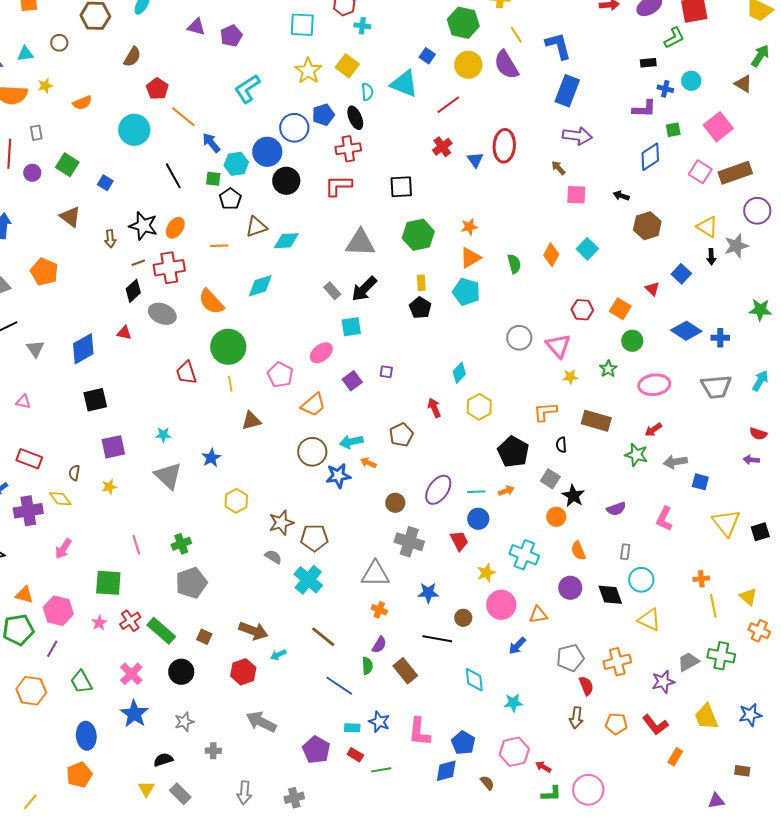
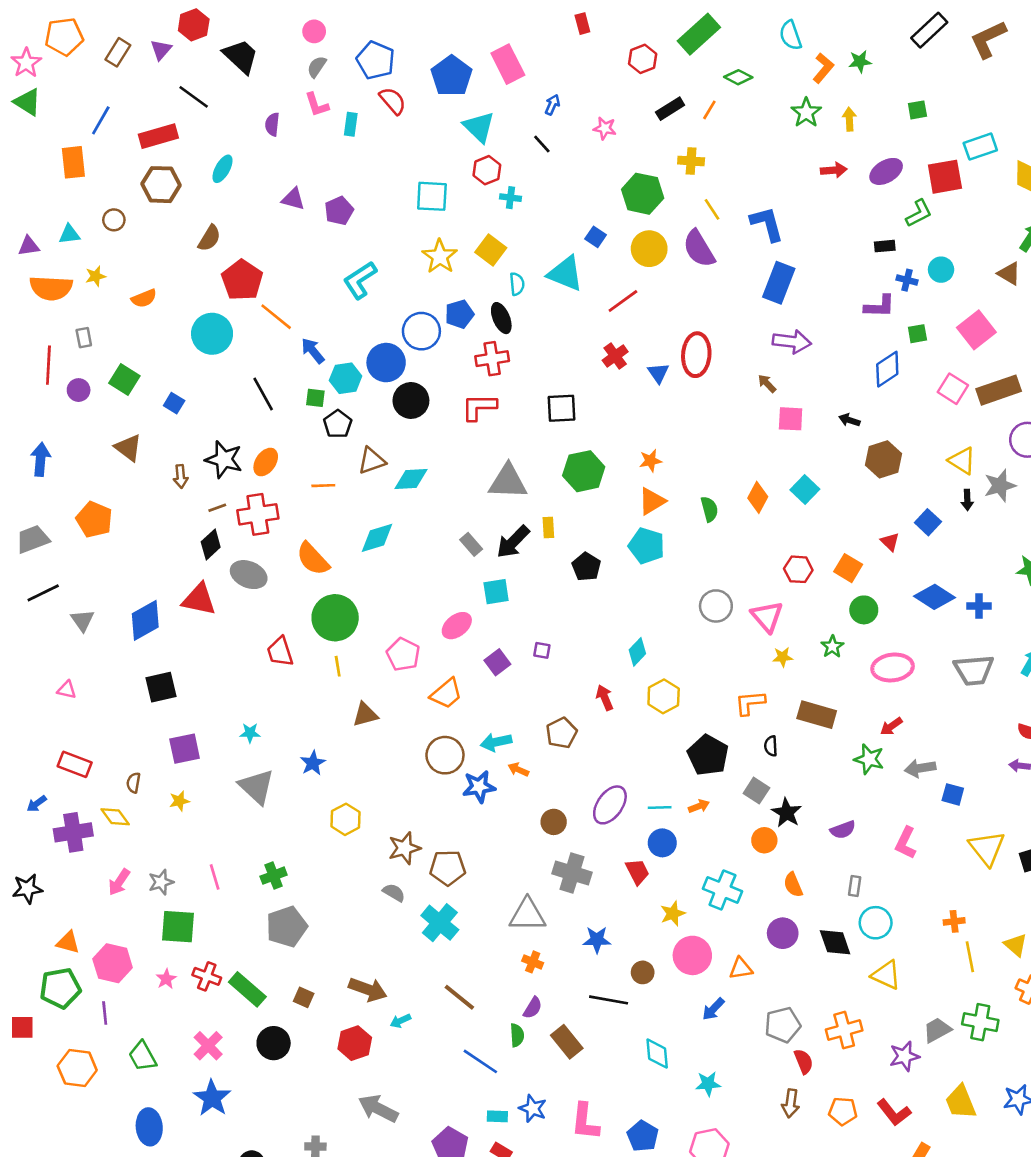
red pentagon: (157, 89) -> (242, 280), size x1.4
yellow rectangle: (421, 283) -> (548, 527), moved
red triangle: (124, 333) -> (199, 599), size x1.8
red cross: (130, 621) -> (207, 976), turned -35
purple line: (52, 649) -> (105, 1013), turned -36
gray star: (184, 722) -> (161, 882), moved

